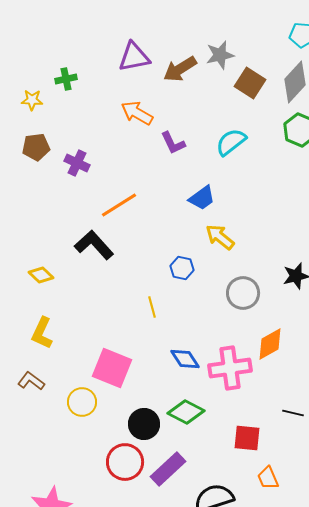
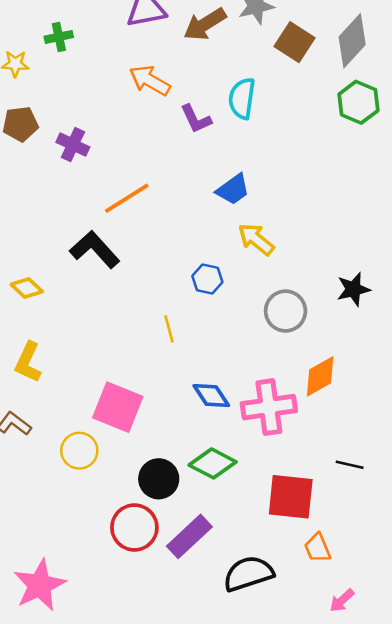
cyan semicircle: (231, 142) -> (242, 98), moved, turned -44
red square: (247, 438) -> (291, 497), size x1.4

